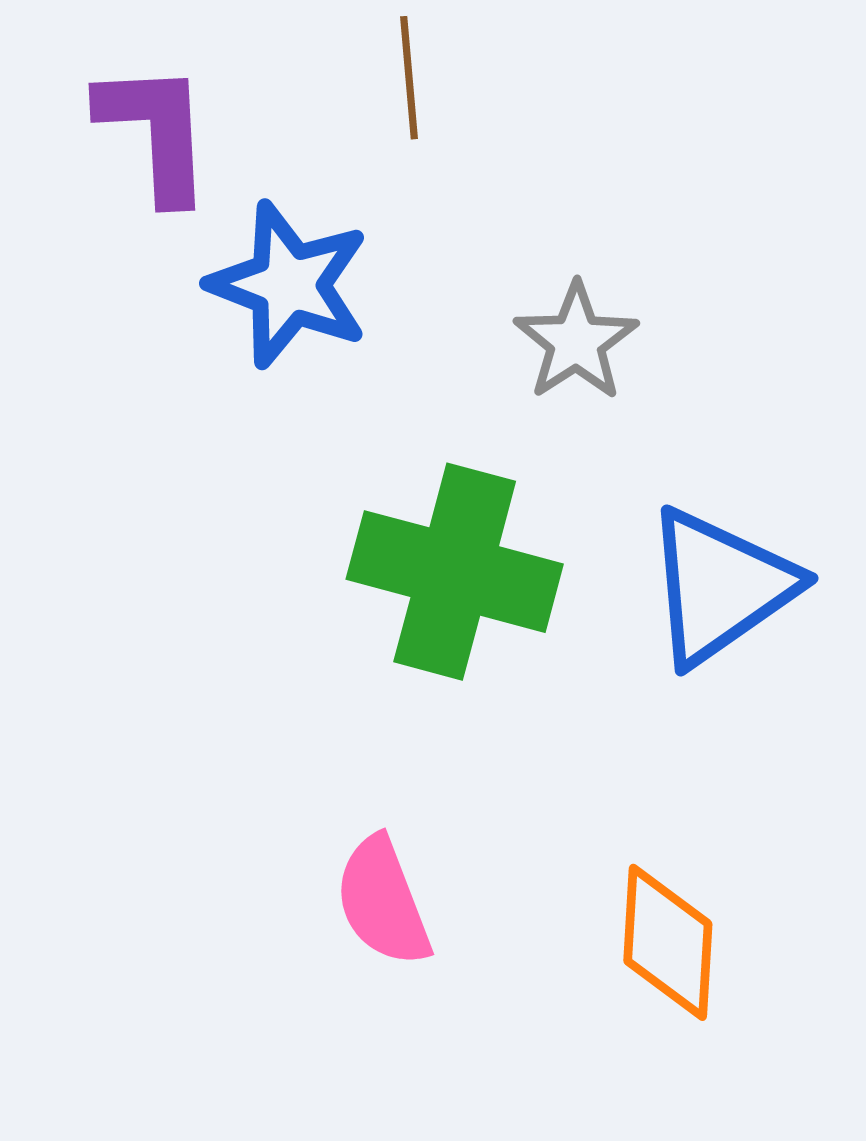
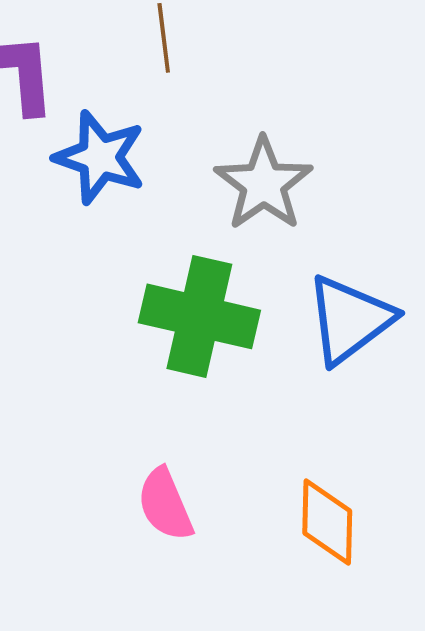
gray star: (576, 342) -> (264, 184), size x1.4

